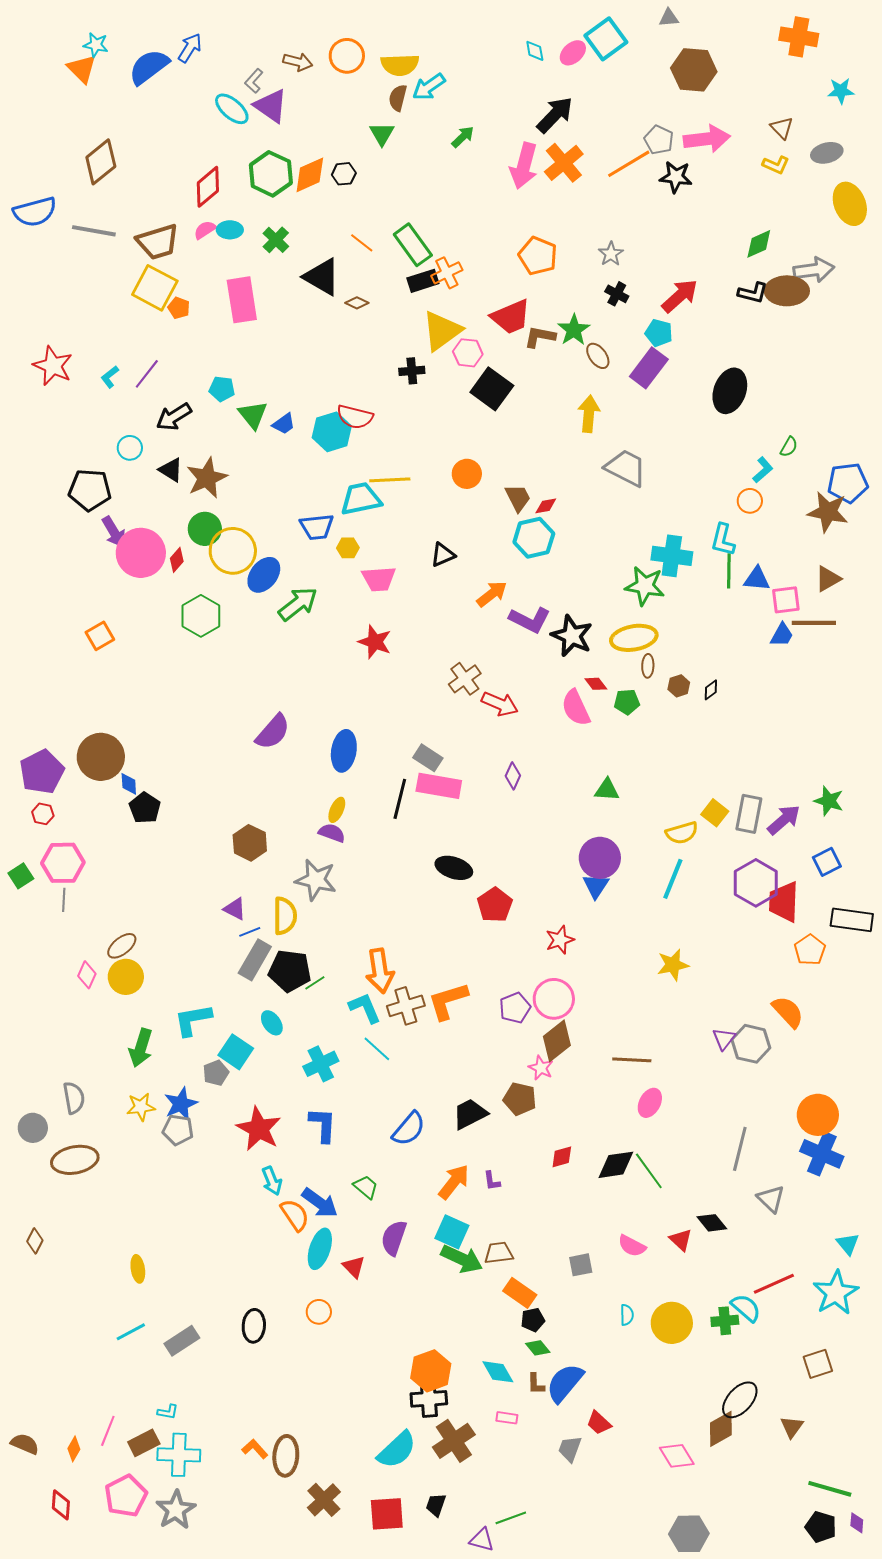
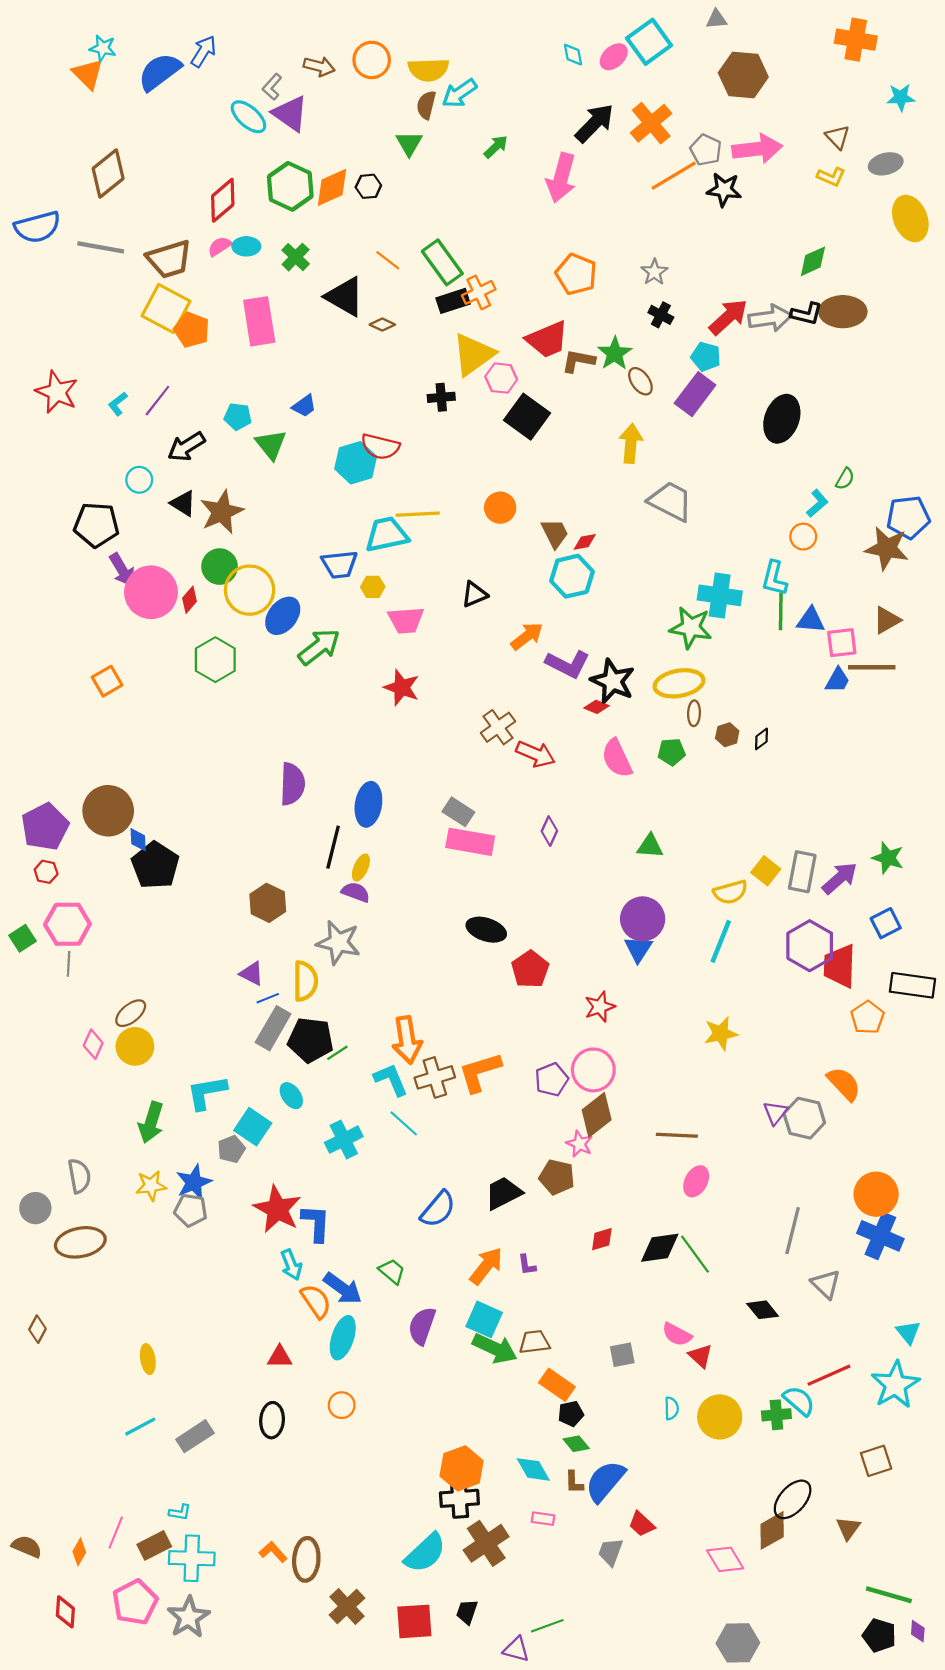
orange cross: (564, 163) -> (651, 123), moved
gray arrow: (814, 270) -> (770, 318), moved
orange pentagon: (179, 308) -> (192, 330), size x1.5
blue trapezoid: (284, 424) -> (304, 406), moved
red diamond: (596, 684) -> (597, 707), moved, turned -30
purple semicircle: (273, 732) -> (292, 784), turned -39
black line: (400, 799) -> (333, 847), moved
black pentagon: (145, 808) -> (155, 865), size x1.4
blue L-shape: (323, 1125) -> (316, 1223), moved
red triangle: (681, 1240) -> (700, 1356), moved
red triangle: (354, 1267) -> (280, 1357), moved, turned -45

